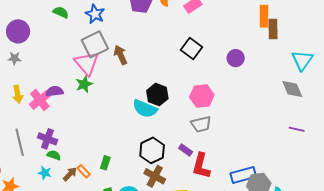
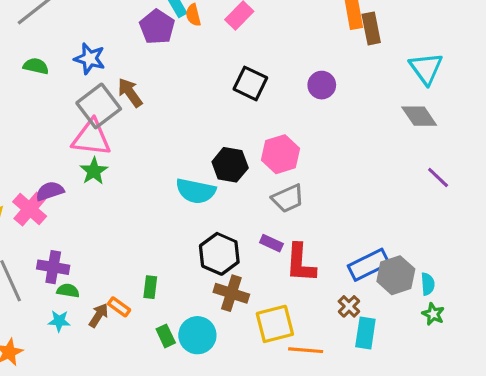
brown arrow: (121, 55) -> (130, 93), moved
pink triangle: (87, 63) -> (91, 138), turned -32
black hexagon: (157, 95) -> (230, 165), moved
purple line: (297, 129) -> (438, 178), turned 42

